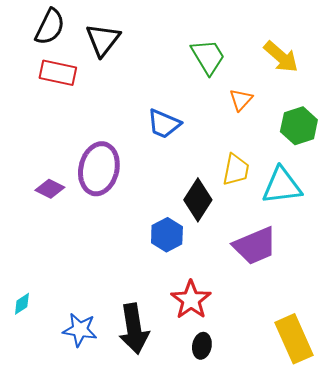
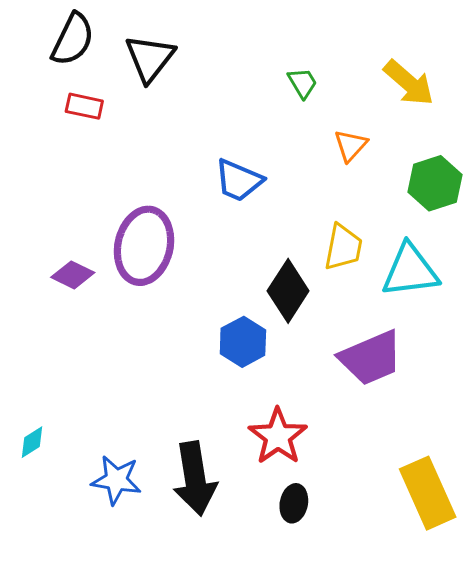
green trapezoid: (208, 57) -> (303, 83), size x0.6
red rectangle: (58, 73) -> (84, 106), size x0.7

